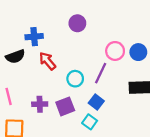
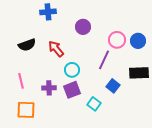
purple circle: (77, 23) -> (83, 27), moved
blue cross: (34, 37) -> (48, 12), moved
cyan circle: (75, 79) -> (72, 70), moved
blue square: (96, 102) -> (113, 86), moved

